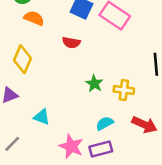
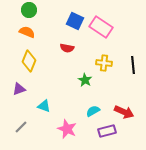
orange semicircle: (34, 18) -> (27, 32), moved
yellow cross: (124, 90) -> (104, 63), moved
purple rectangle: (101, 149) -> (107, 131), moved

